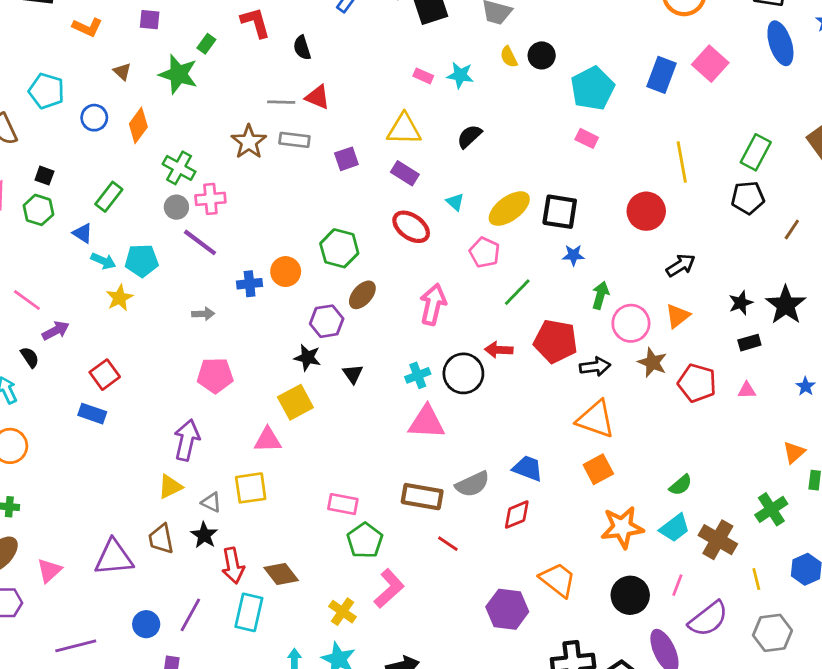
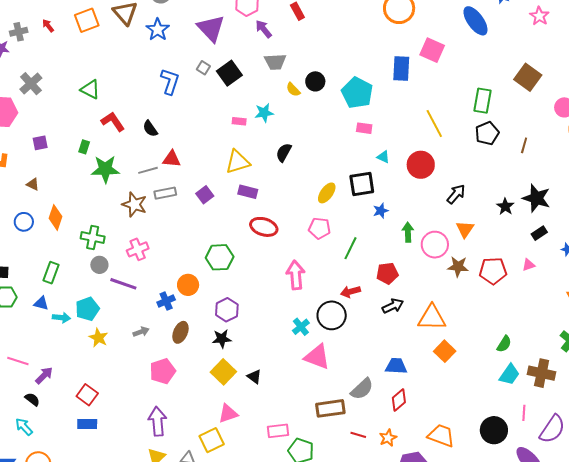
green star: (178, 74) -> (105, 169), moved
pink cross: (210, 199) -> (138, 249), moved
cyan triangle: (455, 202) -> (383, 157), moved
yellow ellipse: (509, 209) -> (327, 193), size x0.7
brown ellipse: (362, 295) -> (180, 332), moved
yellow star: (120, 298) -> (98, 338), moved
red pentagon: (555, 341) -> (387, 273), size x0.7
black rectangle: (749, 343) -> (539, 233), moved
black arrow: (595, 367) -> (393, 306), moved
black triangle: (353, 374) -> (254, 377), moved
pink triangle: (427, 422) -> (317, 357), turned 36
pink triangle: (268, 440) -> (228, 414), moved
orange star: (622, 527) -> (388, 438), moved, size x0.6

